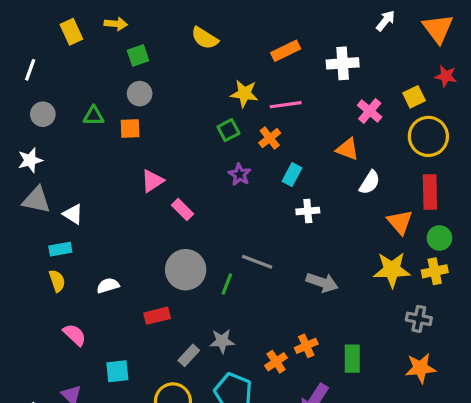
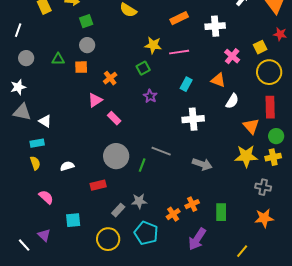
orange cross: (270, 138) -> (110, 78), moved
cyan rectangle: (292, 175) -> (186, 84), moved
white cross: (308, 211) -> (193, 119), size x1.5

